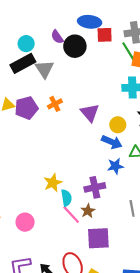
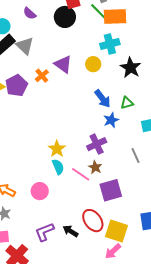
black circle: (75, 46) -> (65, 17), moved
purple triangle: (90, 113) -> (63, 64), moved
yellow circle: (118, 125) -> (93, 64), moved
blue arrow: (112, 142) -> (103, 99), turned 42
cyan semicircle: (66, 198) -> (58, 167), moved

